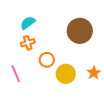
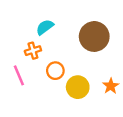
cyan semicircle: (28, 23) -> (45, 27), moved
pink line: (16, 74) -> (19, 75), moved

